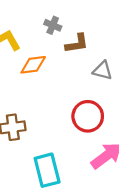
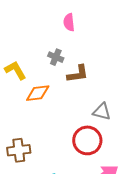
gray triangle: (103, 70) -> (102, 112), moved

